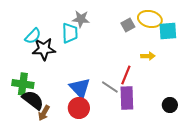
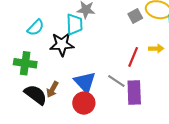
black star: (44, 49) -> (62, 44), moved
red line: (126, 75) -> (133, 57), moved
green cross: (23, 84) -> (25, 63), moved
brown arrow: (44, 113) -> (52, 89), moved

